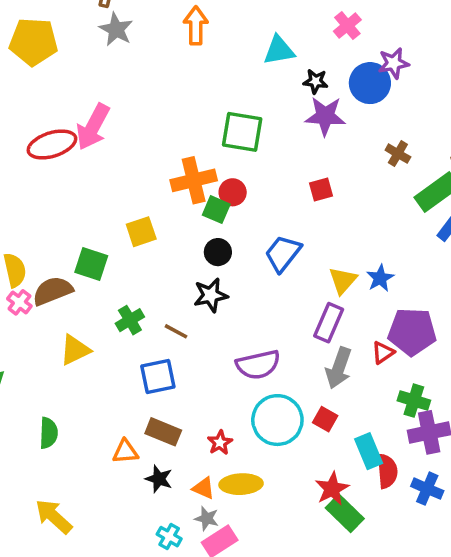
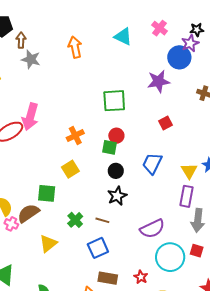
cyan triangle: (279, 50) -> (123, 37), moved, turned 48
black star: (316, 81) -> (197, 30), moved
orange cross: (194, 180) -> (75, 136), moved, size x0.7

